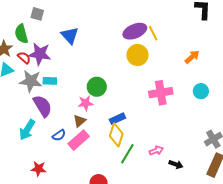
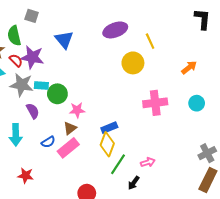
purple ellipse: (135, 31) -> (115, 30), moved
green circle: (97, 87) -> (57, 94), moved
purple semicircle: (43, 106) -> (33, 111), size x0.7
cyan arrow: (27, 130) -> (16, 135), turned -35
black arrow: (176, 164) -> (134, 183), moved, turned 104

